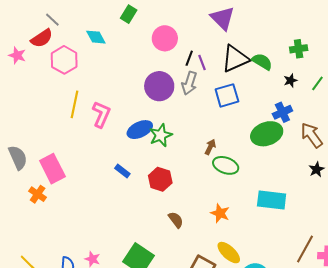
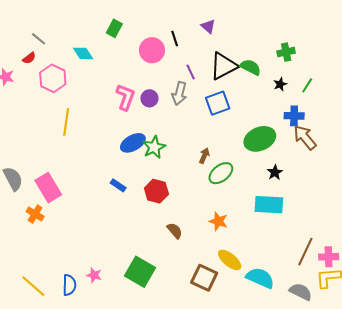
purple triangle: (223, 18) -> (208, 26), size x0.6
red semicircle: (42, 38) -> (29, 58), size x0.6
black line: (189, 58) -> (175, 39), moved, turned -35
purple circle: (159, 86) -> (149, 98), size x0.6
blue cross: (282, 112) -> (294, 116), moved, turned 30
pink L-shape: (101, 114) -> (125, 97), moved
green ellipse: (226, 165) -> (221, 173), turned -55
black star: (317, 169) -> (275, 172), moved

